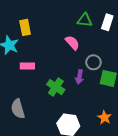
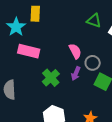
pink semicircle: (72, 43) -> (75, 51), moved
pink rectangle: (27, 66) -> (29, 51), size x1.5

